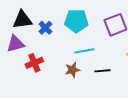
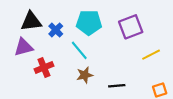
cyan line: (84, 51) -> (79, 50), moved, turned 60
black line: (102, 71) -> (117, 86), moved

